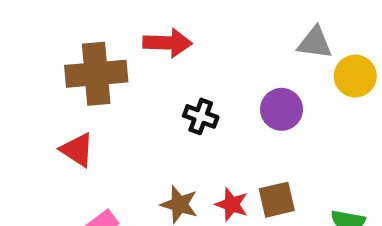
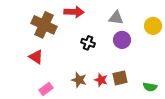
gray triangle: (315, 43) -> (116, 18), moved
brown cross: (96, 74) -> (44, 25), turned 30

